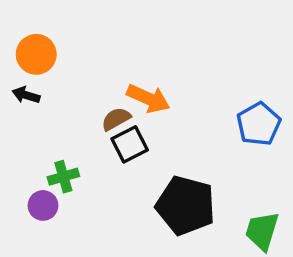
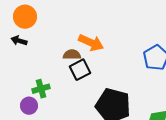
brown semicircle: (116, 119) -> (72, 55), turned 30

